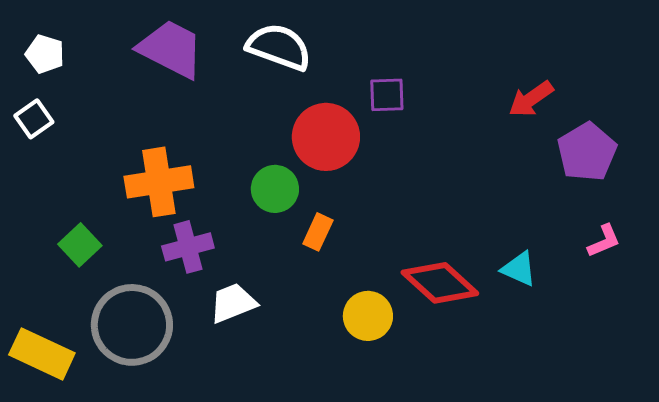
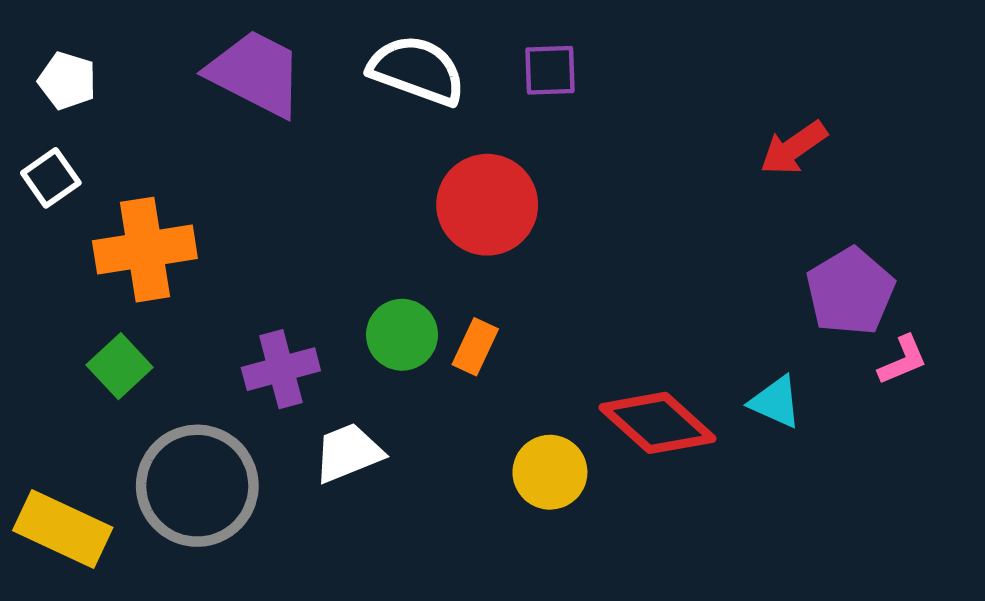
purple square: (387, 95) -> (550, 70), moved
purple pentagon: (587, 152) -> (850, 291), moved
orange cross: (159, 182) -> (145, 250), moved
green circle: (275, 189) -> (402, 335), moved

